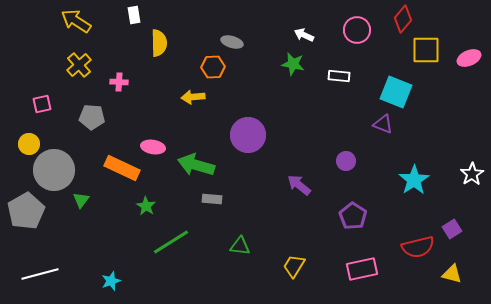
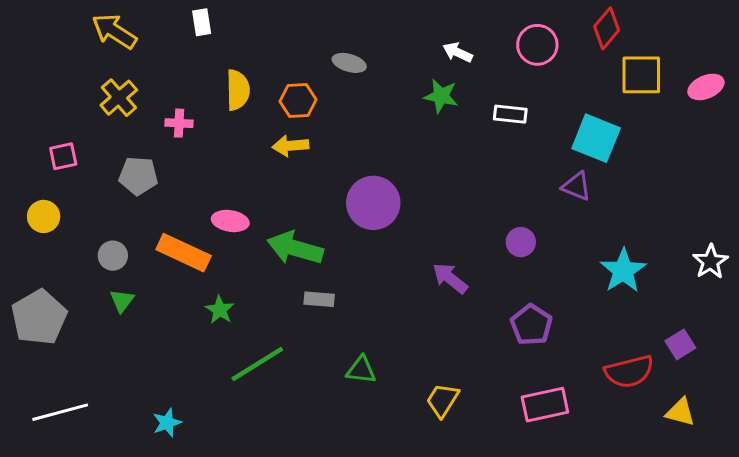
yellow semicircle: (159, 43) -> (238, 90), moved
orange hexagon: (213, 67) -> (298, 101), moved
gray circle: (54, 170) -> (113, 256), moved, size x0.5

